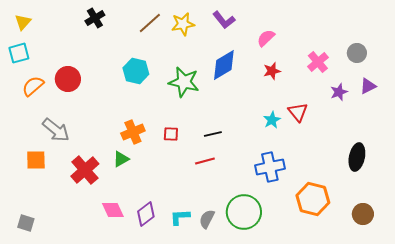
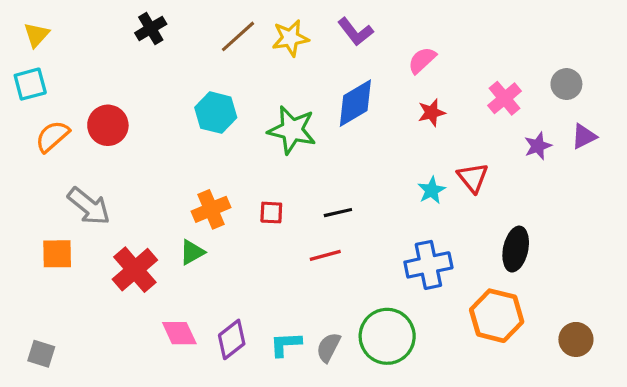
black ellipse: (357, 157) -> (516, 249), moved

